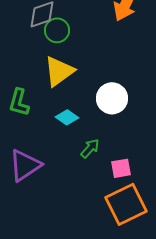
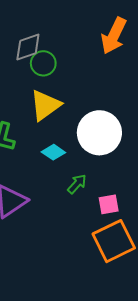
white circle: (112, 98) -> (99, 133), size x1.4

